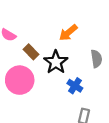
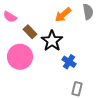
gray semicircle: (96, 59) -> (88, 12), moved

